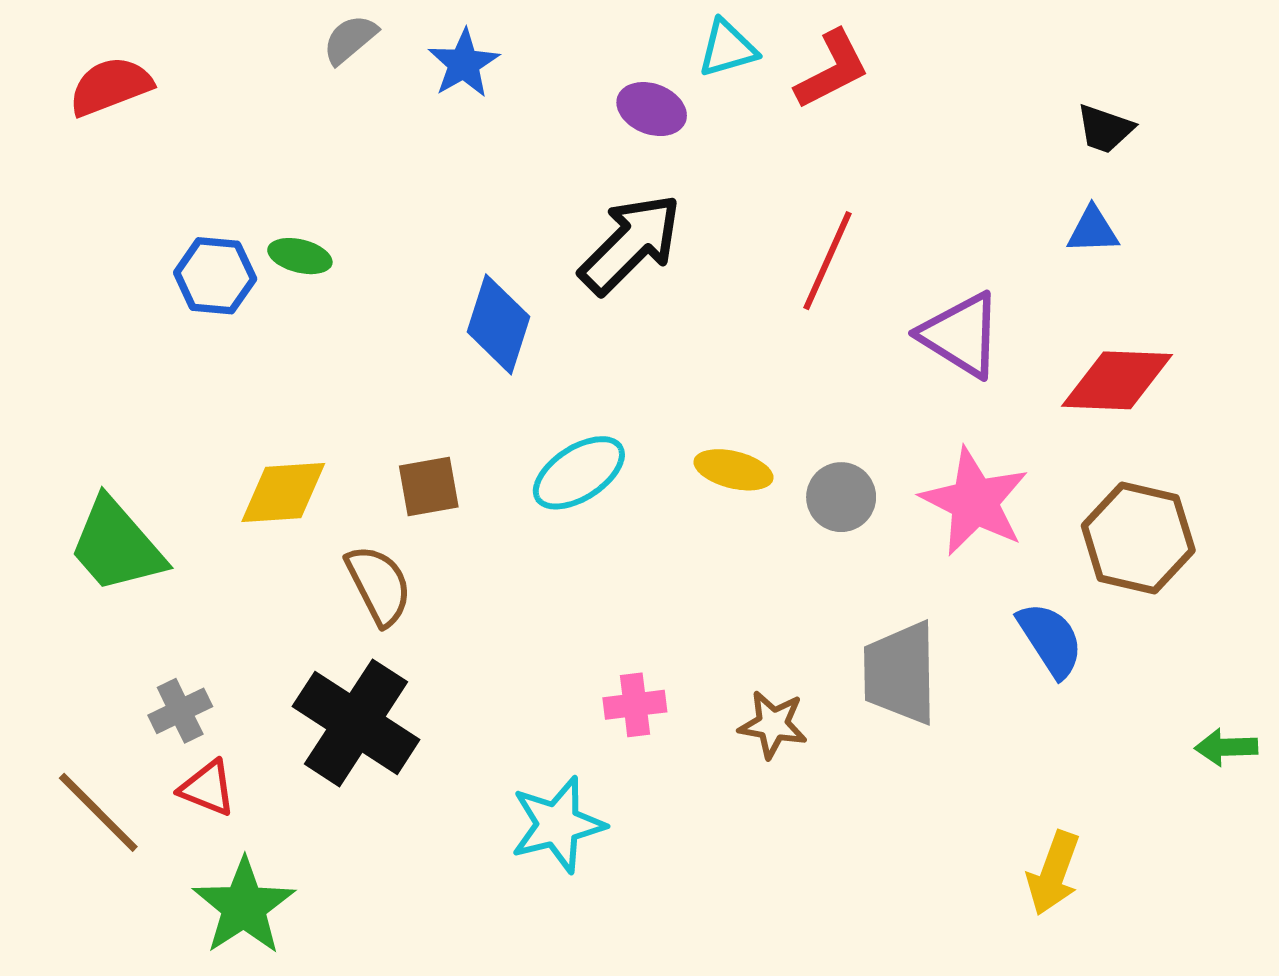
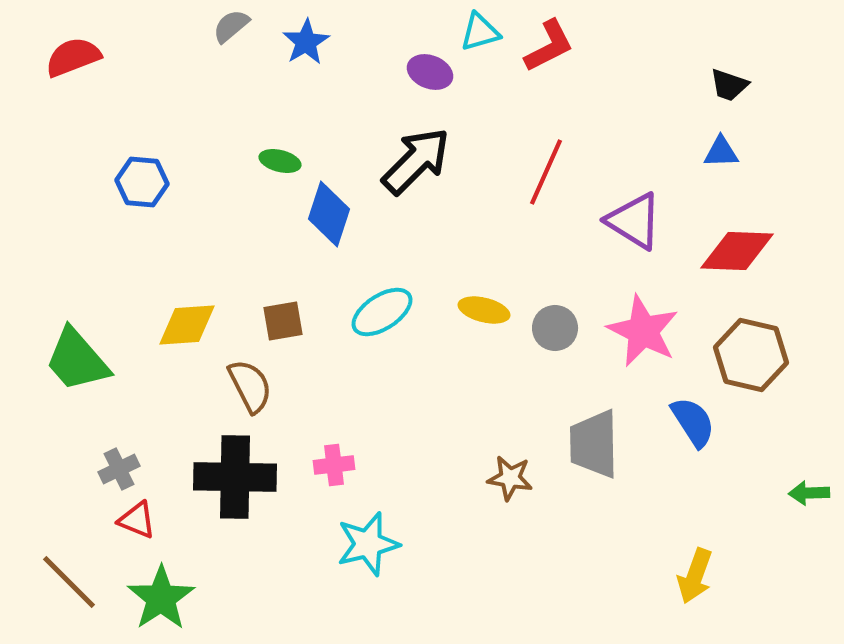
green ellipse: (300, 256) -> (280, 161), moved
pink cross: (635, 705) -> (334, 465), moved
black cross: (356, 723) -> (235, 477), turned -32
brown line: (98, 812) -> (69, 582), moved

